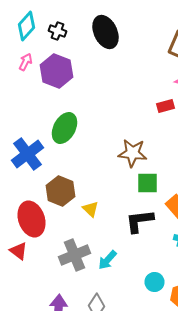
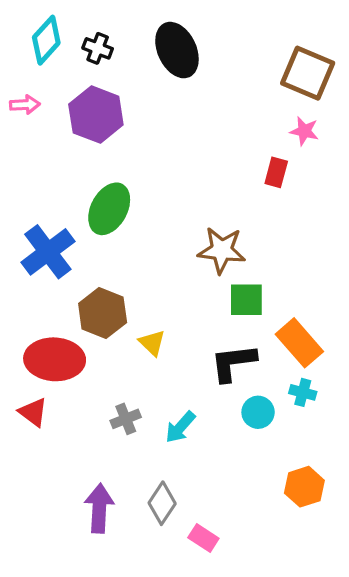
pink arrow: (26, 62) -> (25, 105), moved, turned 60
red rectangle: (166, 106) -> (276, 172), turned -60
red ellipse: (32, 219) -> (55, 359), turned -68
gray cross: (74, 255) -> (126, 419), size x0.6
cyan circle: (154, 282) -> (258, 412), moved

